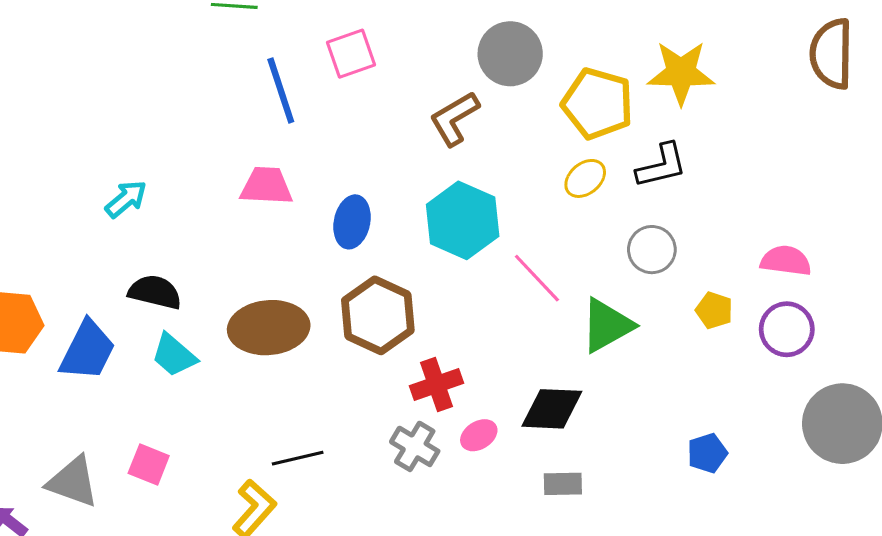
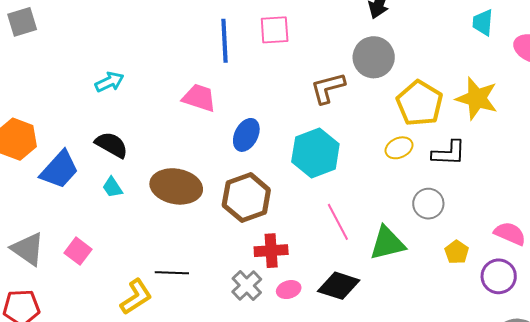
pink line: (537, 278) -> (338, 222), moved
cyan trapezoid: (174, 355) -> (112, 187), size x0.7

